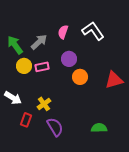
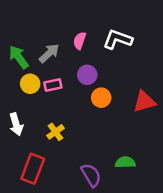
white L-shape: (93, 31) -> (118, 39), turned -35
white arrow: (13, 98) -> (16, 124), turned 42
red rectangle: (26, 120) -> (33, 169), moved, size x1.6
purple semicircle: (55, 127) -> (91, 175), moved

